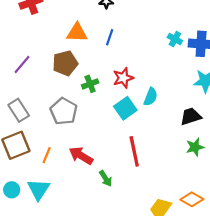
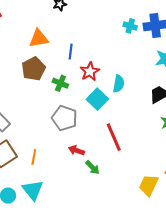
blue line: (110, 37) -> (71, 52), moved
green cross: (90, 84) -> (60, 83), turned -35
gray pentagon: (64, 111) -> (65, 118), moved
red arrow: (81, 156) -> (76, 150), moved, size x0.7

